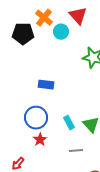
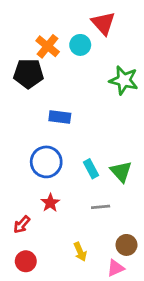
orange cross: (44, 18) -> (48, 46), moved
black pentagon: (23, 34) -> (28, 73), moved
red star: (40, 140) -> (50, 203), moved

